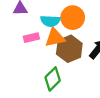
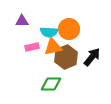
green diamond: (53, 79) -> (51, 84), turned 45

